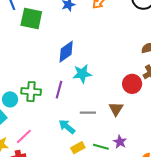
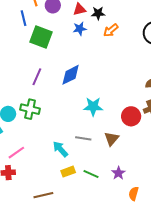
cyan star: (82, 74) -> (93, 107), moved
purple line: (59, 90) -> (37, 77), moved
purple star: (120, 142) -> (118, 173), moved

